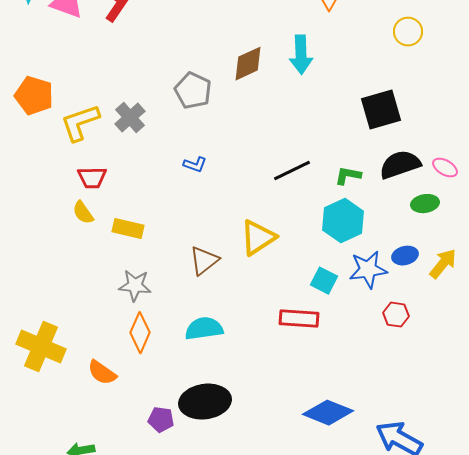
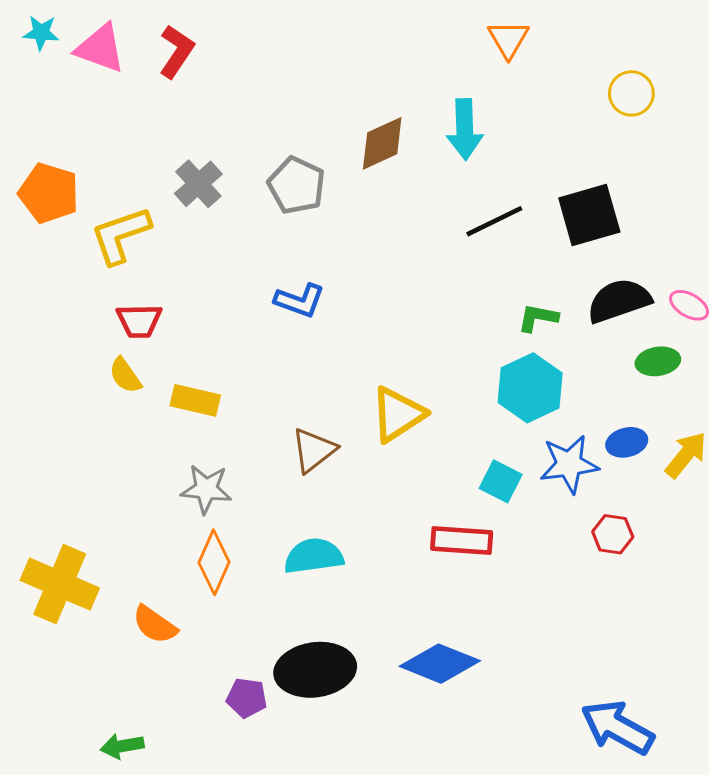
gray cross: (130, 118) -> (198, 184), moved
blue L-shape: (195, 165) -> (300, 301), size x1.4
black line: (292, 171) -> (494, 221), moved
blue diamond: (328, 413) -> (440, 664), moved

